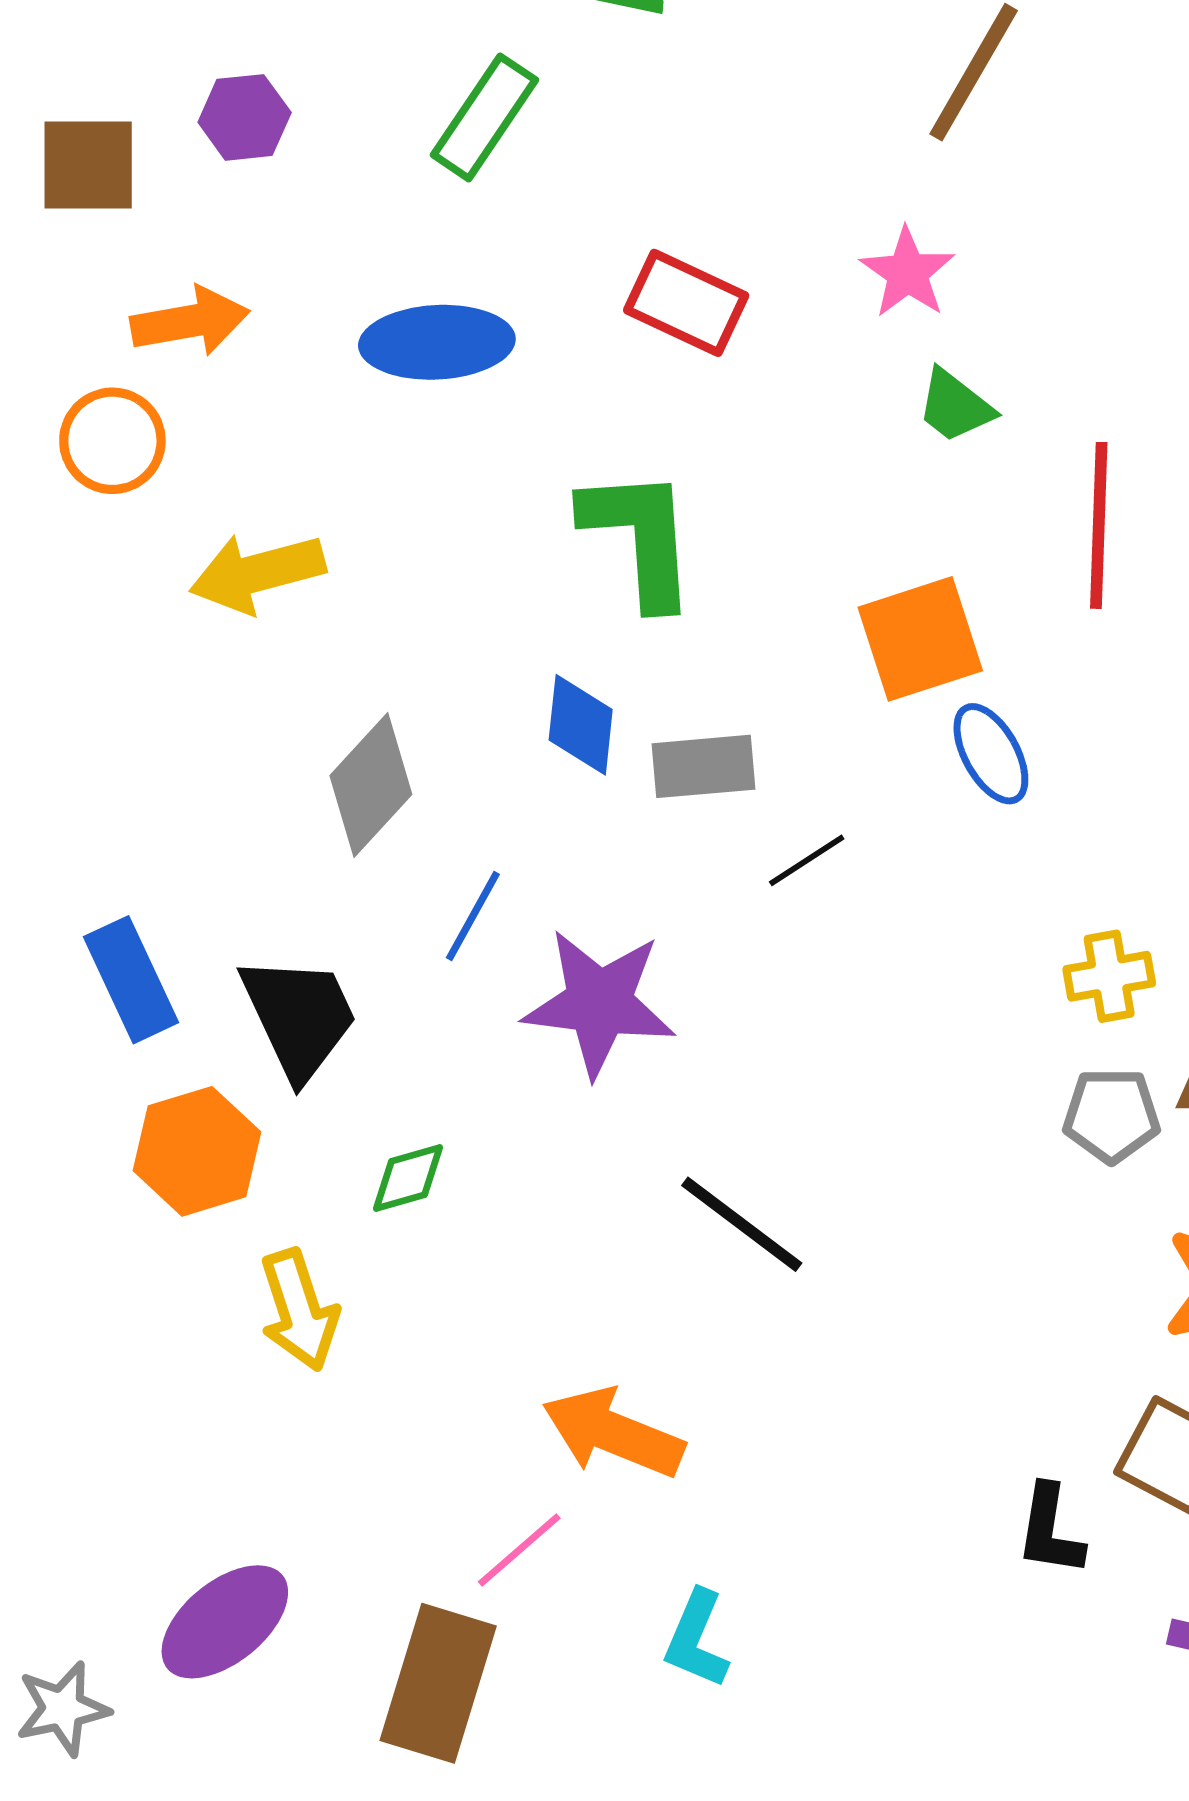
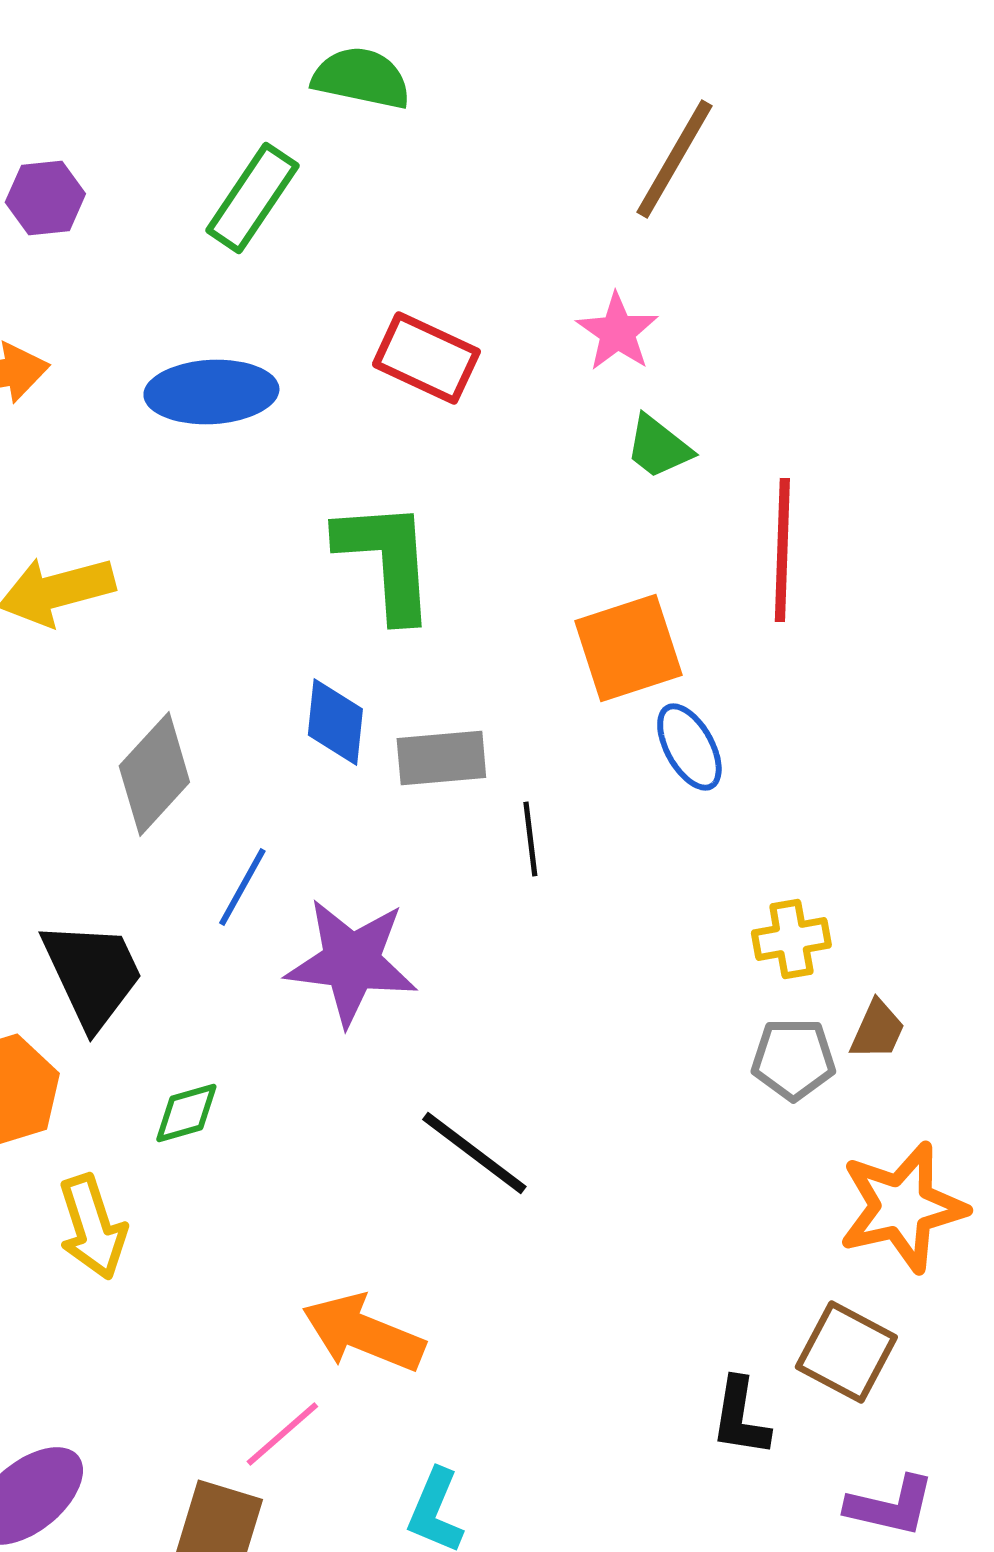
black line: (807, 860) -> (530, 839), turned -64

